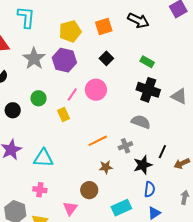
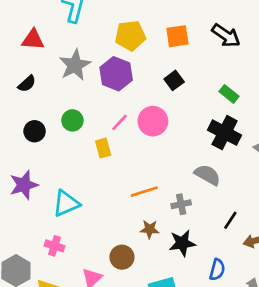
cyan triangle: (43, 158) -> (66, 203), turned -35
black star: (143, 165) -> (182, 243), moved
blue semicircle: (150, 189) -> (217, 270), moved

